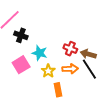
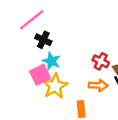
cyan star: (40, 53) -> (51, 61), moved
yellow star: (48, 71) -> (55, 86), moved, size x1.5

